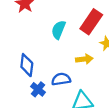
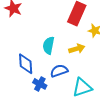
cyan semicircle: (58, 30) -> (49, 45), moved

